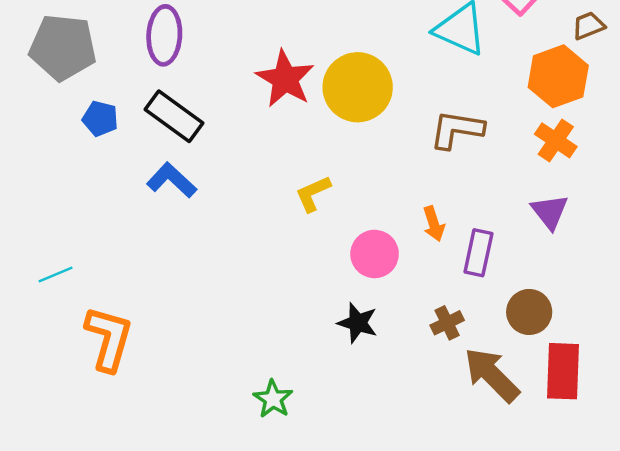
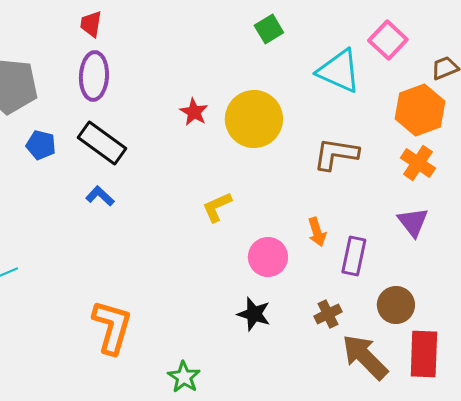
red star: (285, 79) -> (194, 112), size x0.6
blue L-shape: (172, 180) -> (100, 196), size x0.7
orange L-shape: (109, 339) -> (112, 327), moved

